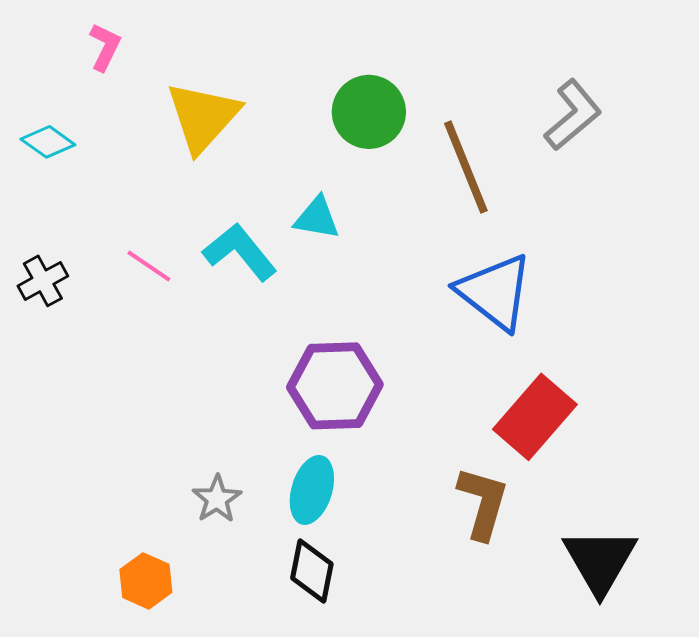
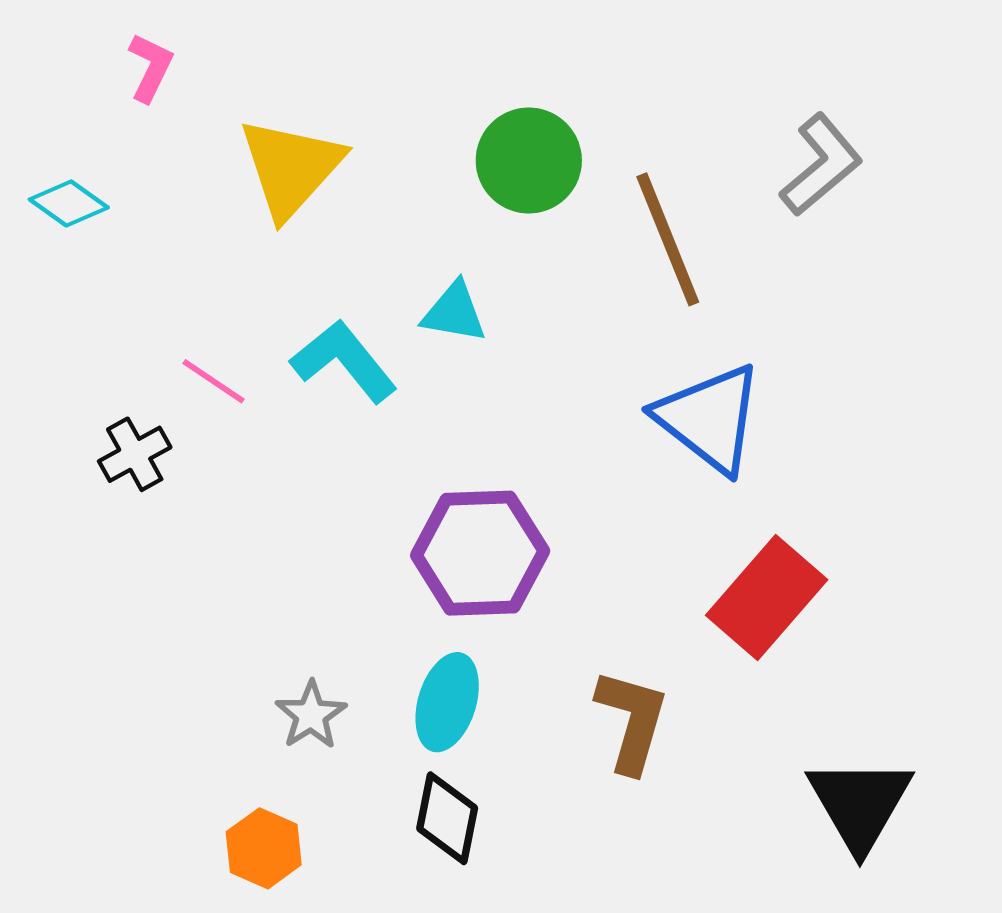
black cross: (43, 281) -> (135, 454), moved
brown L-shape: (483, 503) -> (632, 721), moved
orange hexagon: (146, 581) -> (264, 848), moved

